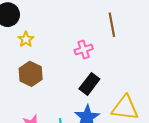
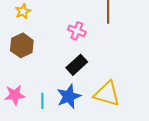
pink cross: (84, 50) -> (77, 31), turned 30

